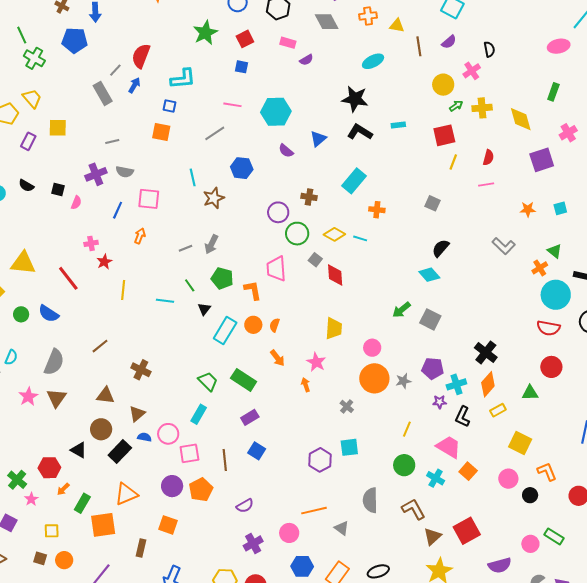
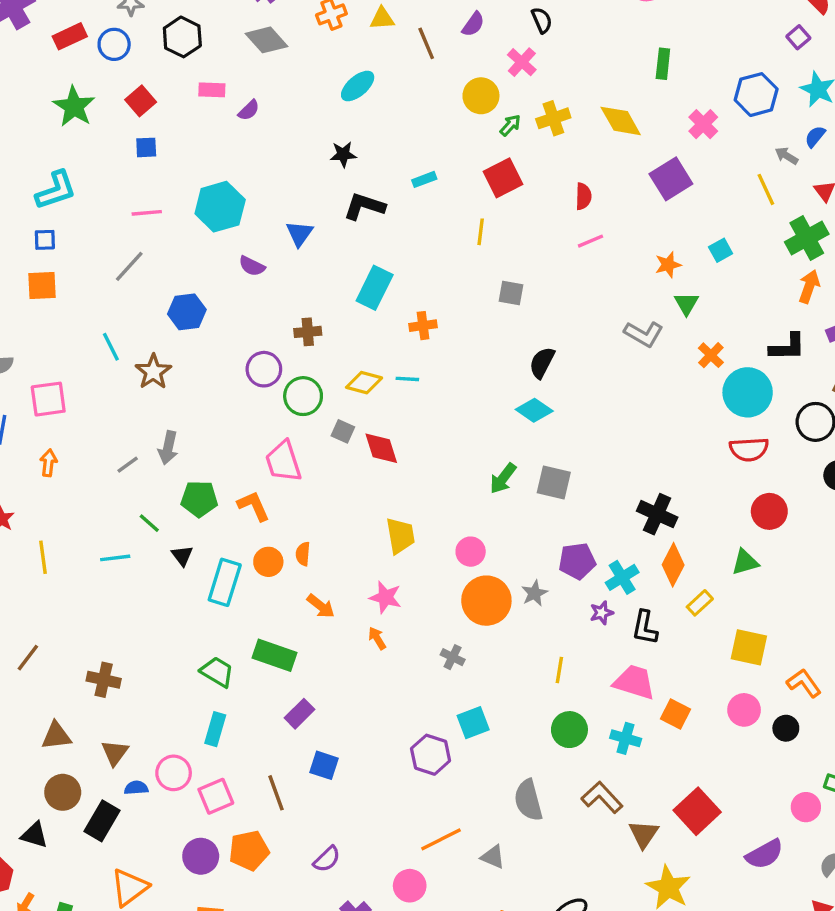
black star: (355, 99) -> (343, 154), size x0.6
yellow line: (453, 162) -> (481, 232), moved
green triangle: (555, 251) -> (686, 303), moved, turned 35
orange pentagon: (201, 490) -> (249, 851), turned 30

